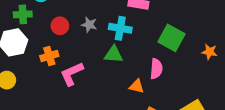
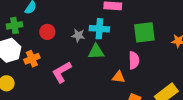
gray star: (89, 25) -> (78, 35), moved
green square: (172, 38) -> (144, 32), turned -30
orange cross: (49, 56) -> (32, 59), moved

